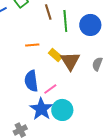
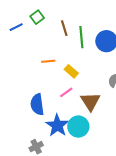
brown triangle: (70, 61) -> (90, 101), moved
blue semicircle: (31, 81) -> (37, 104), moved
pink line: (50, 89) -> (66, 92), moved

